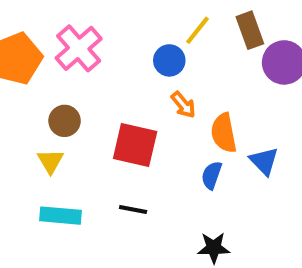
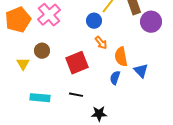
red square: (135, 145) -> (77, 63), turned -35
yellow triangle: (50, 161) -> (23, 64), moved
black star: (214, 248) -> (99, 114), moved

